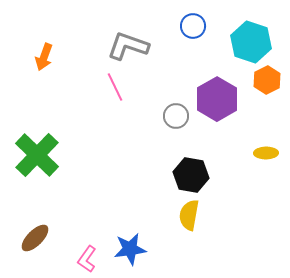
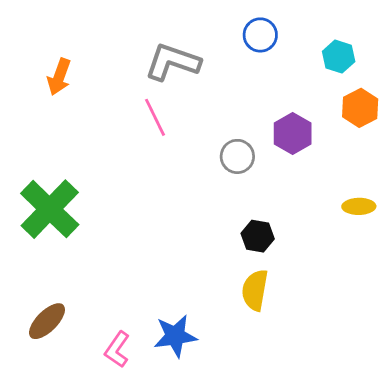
cyan hexagon: (251, 42) -> (339, 57), size x0.6
purple hexagon: (217, 99) -> (293, 134), size x0.7
black hexagon: (191, 175) -> (258, 236), size x0.7

